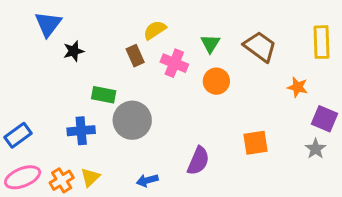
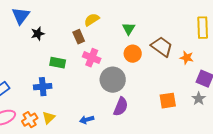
brown trapezoid: (260, 47) -> (162, 47), moved
pink cross: (174, 63) -> (92, 58), moved
gray circle: (132, 120) -> (113, 80), moved
orange square: (255, 143) -> (168, 101), moved

